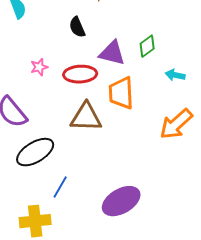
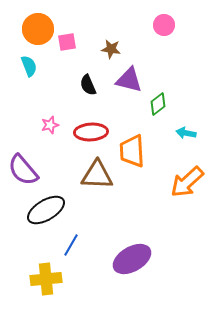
purple triangle: (112, 53) -> (129, 80), moved

